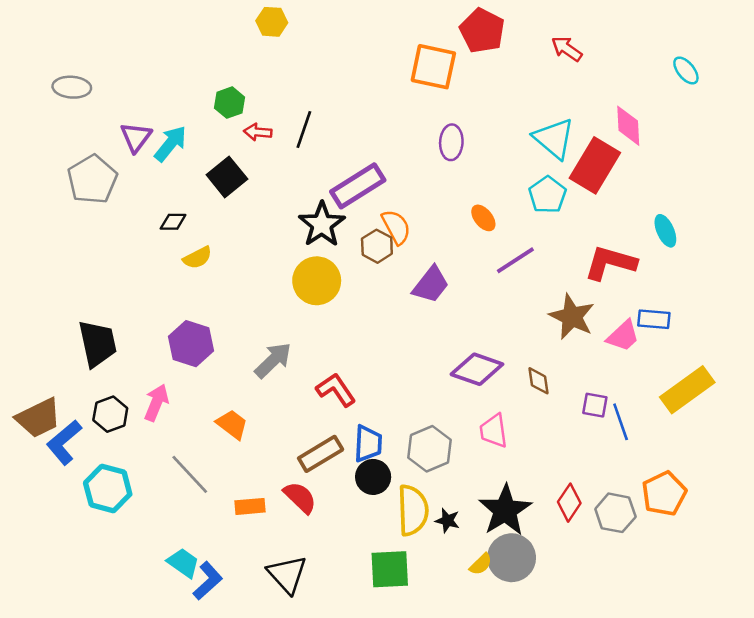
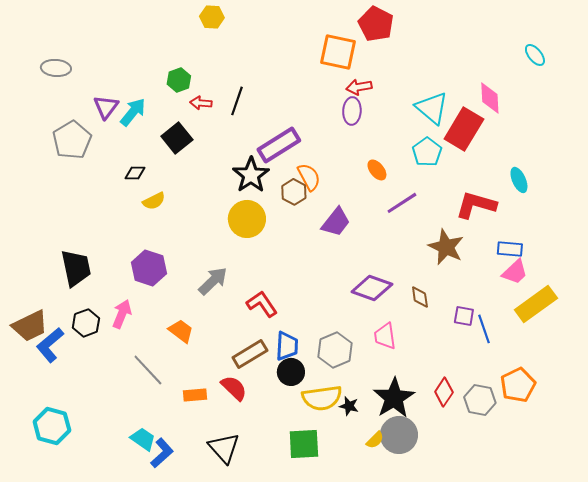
red arrow: (567, 49) -> (359, 87), moved, turned -45
pink trapezoid: (623, 336) -> (515, 272), moved
cyan hexagon: (108, 488) -> (52, 426), moved
yellow semicircle: (413, 510) -> (322, 398), turned 84

